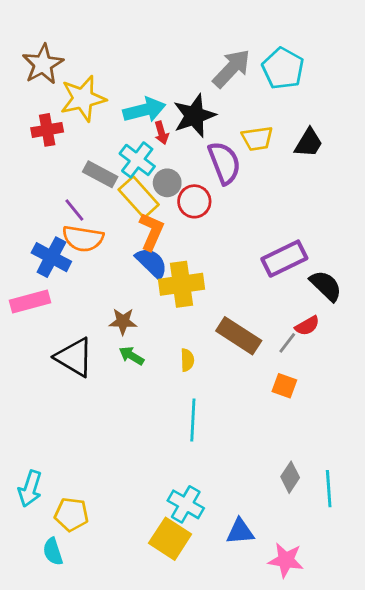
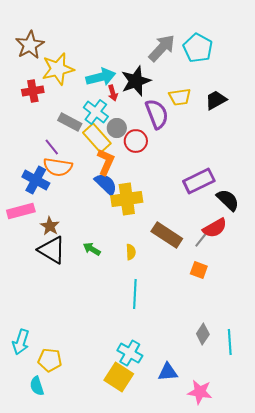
black trapezoid: (309, 143) -> (216, 100), turned -150
brown star: (123, 321) -> (50, 226), moved, turned 30
red semicircle: (307, 326) -> (215, 228), size x1.4

